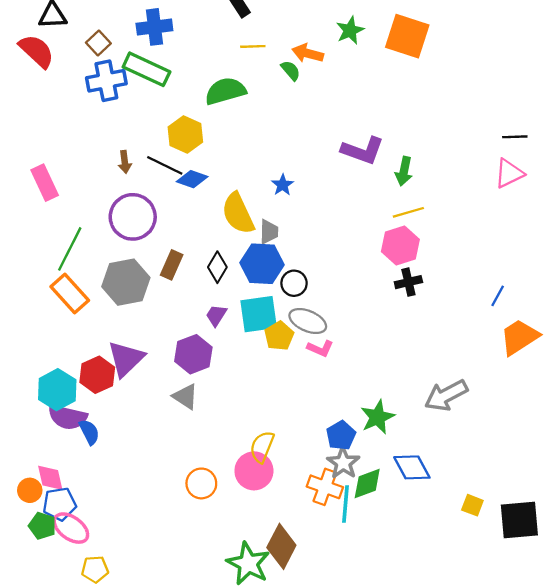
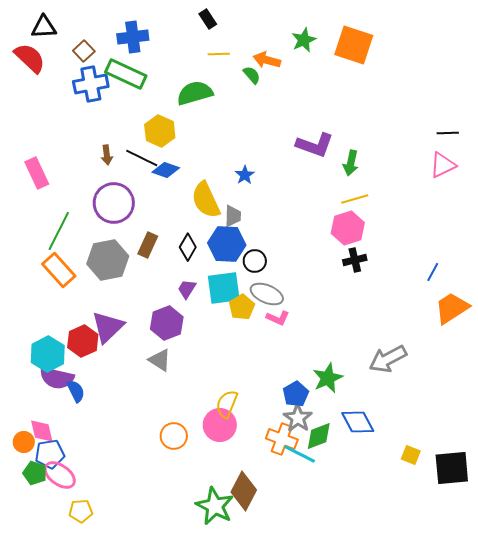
cyan line: (345, 504) -> (300, 454), turned -68

